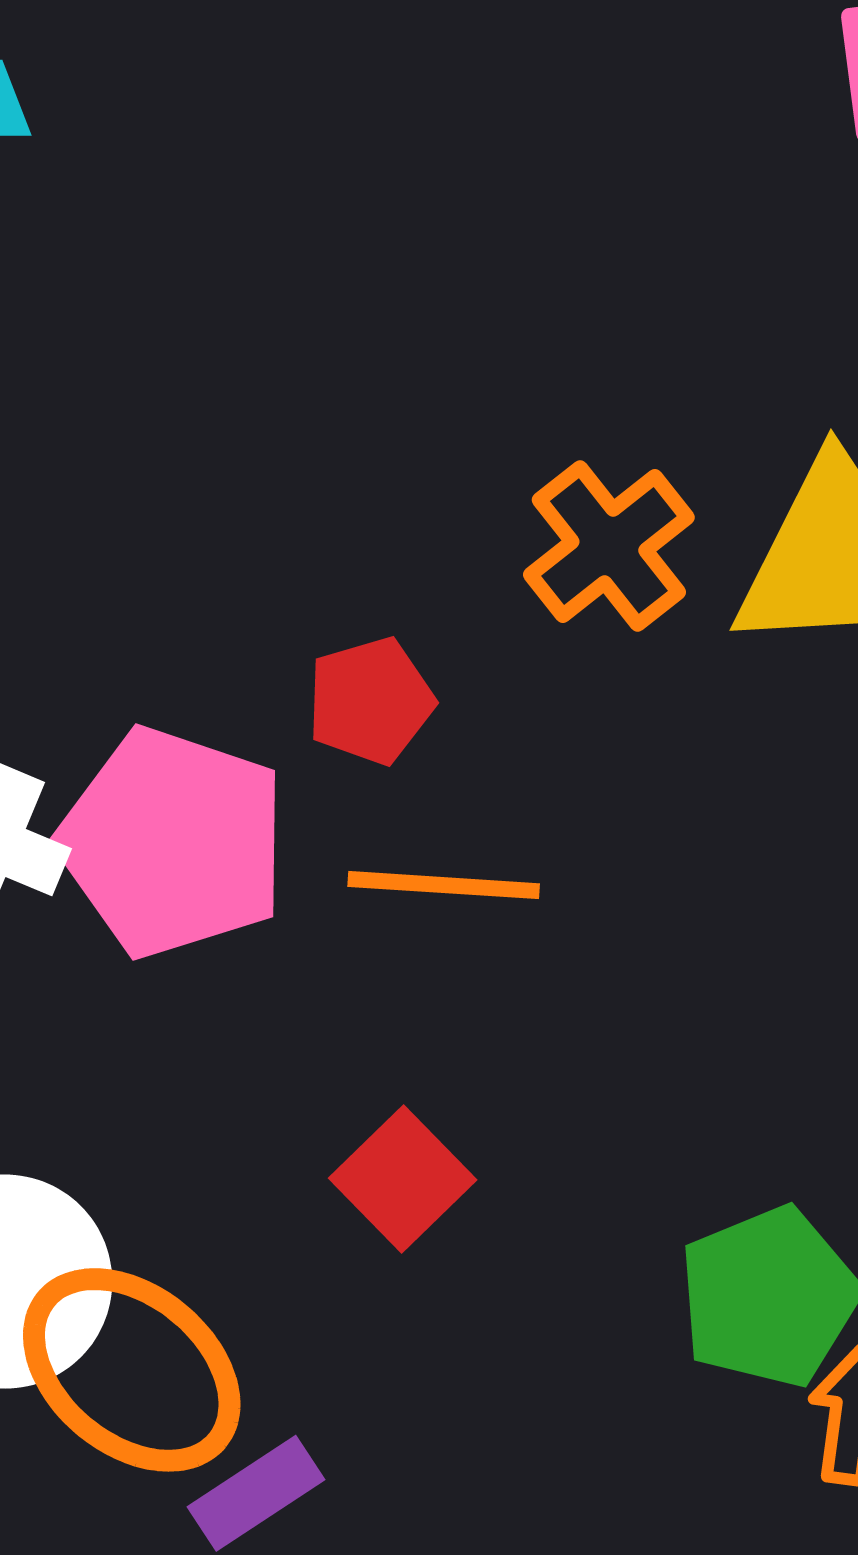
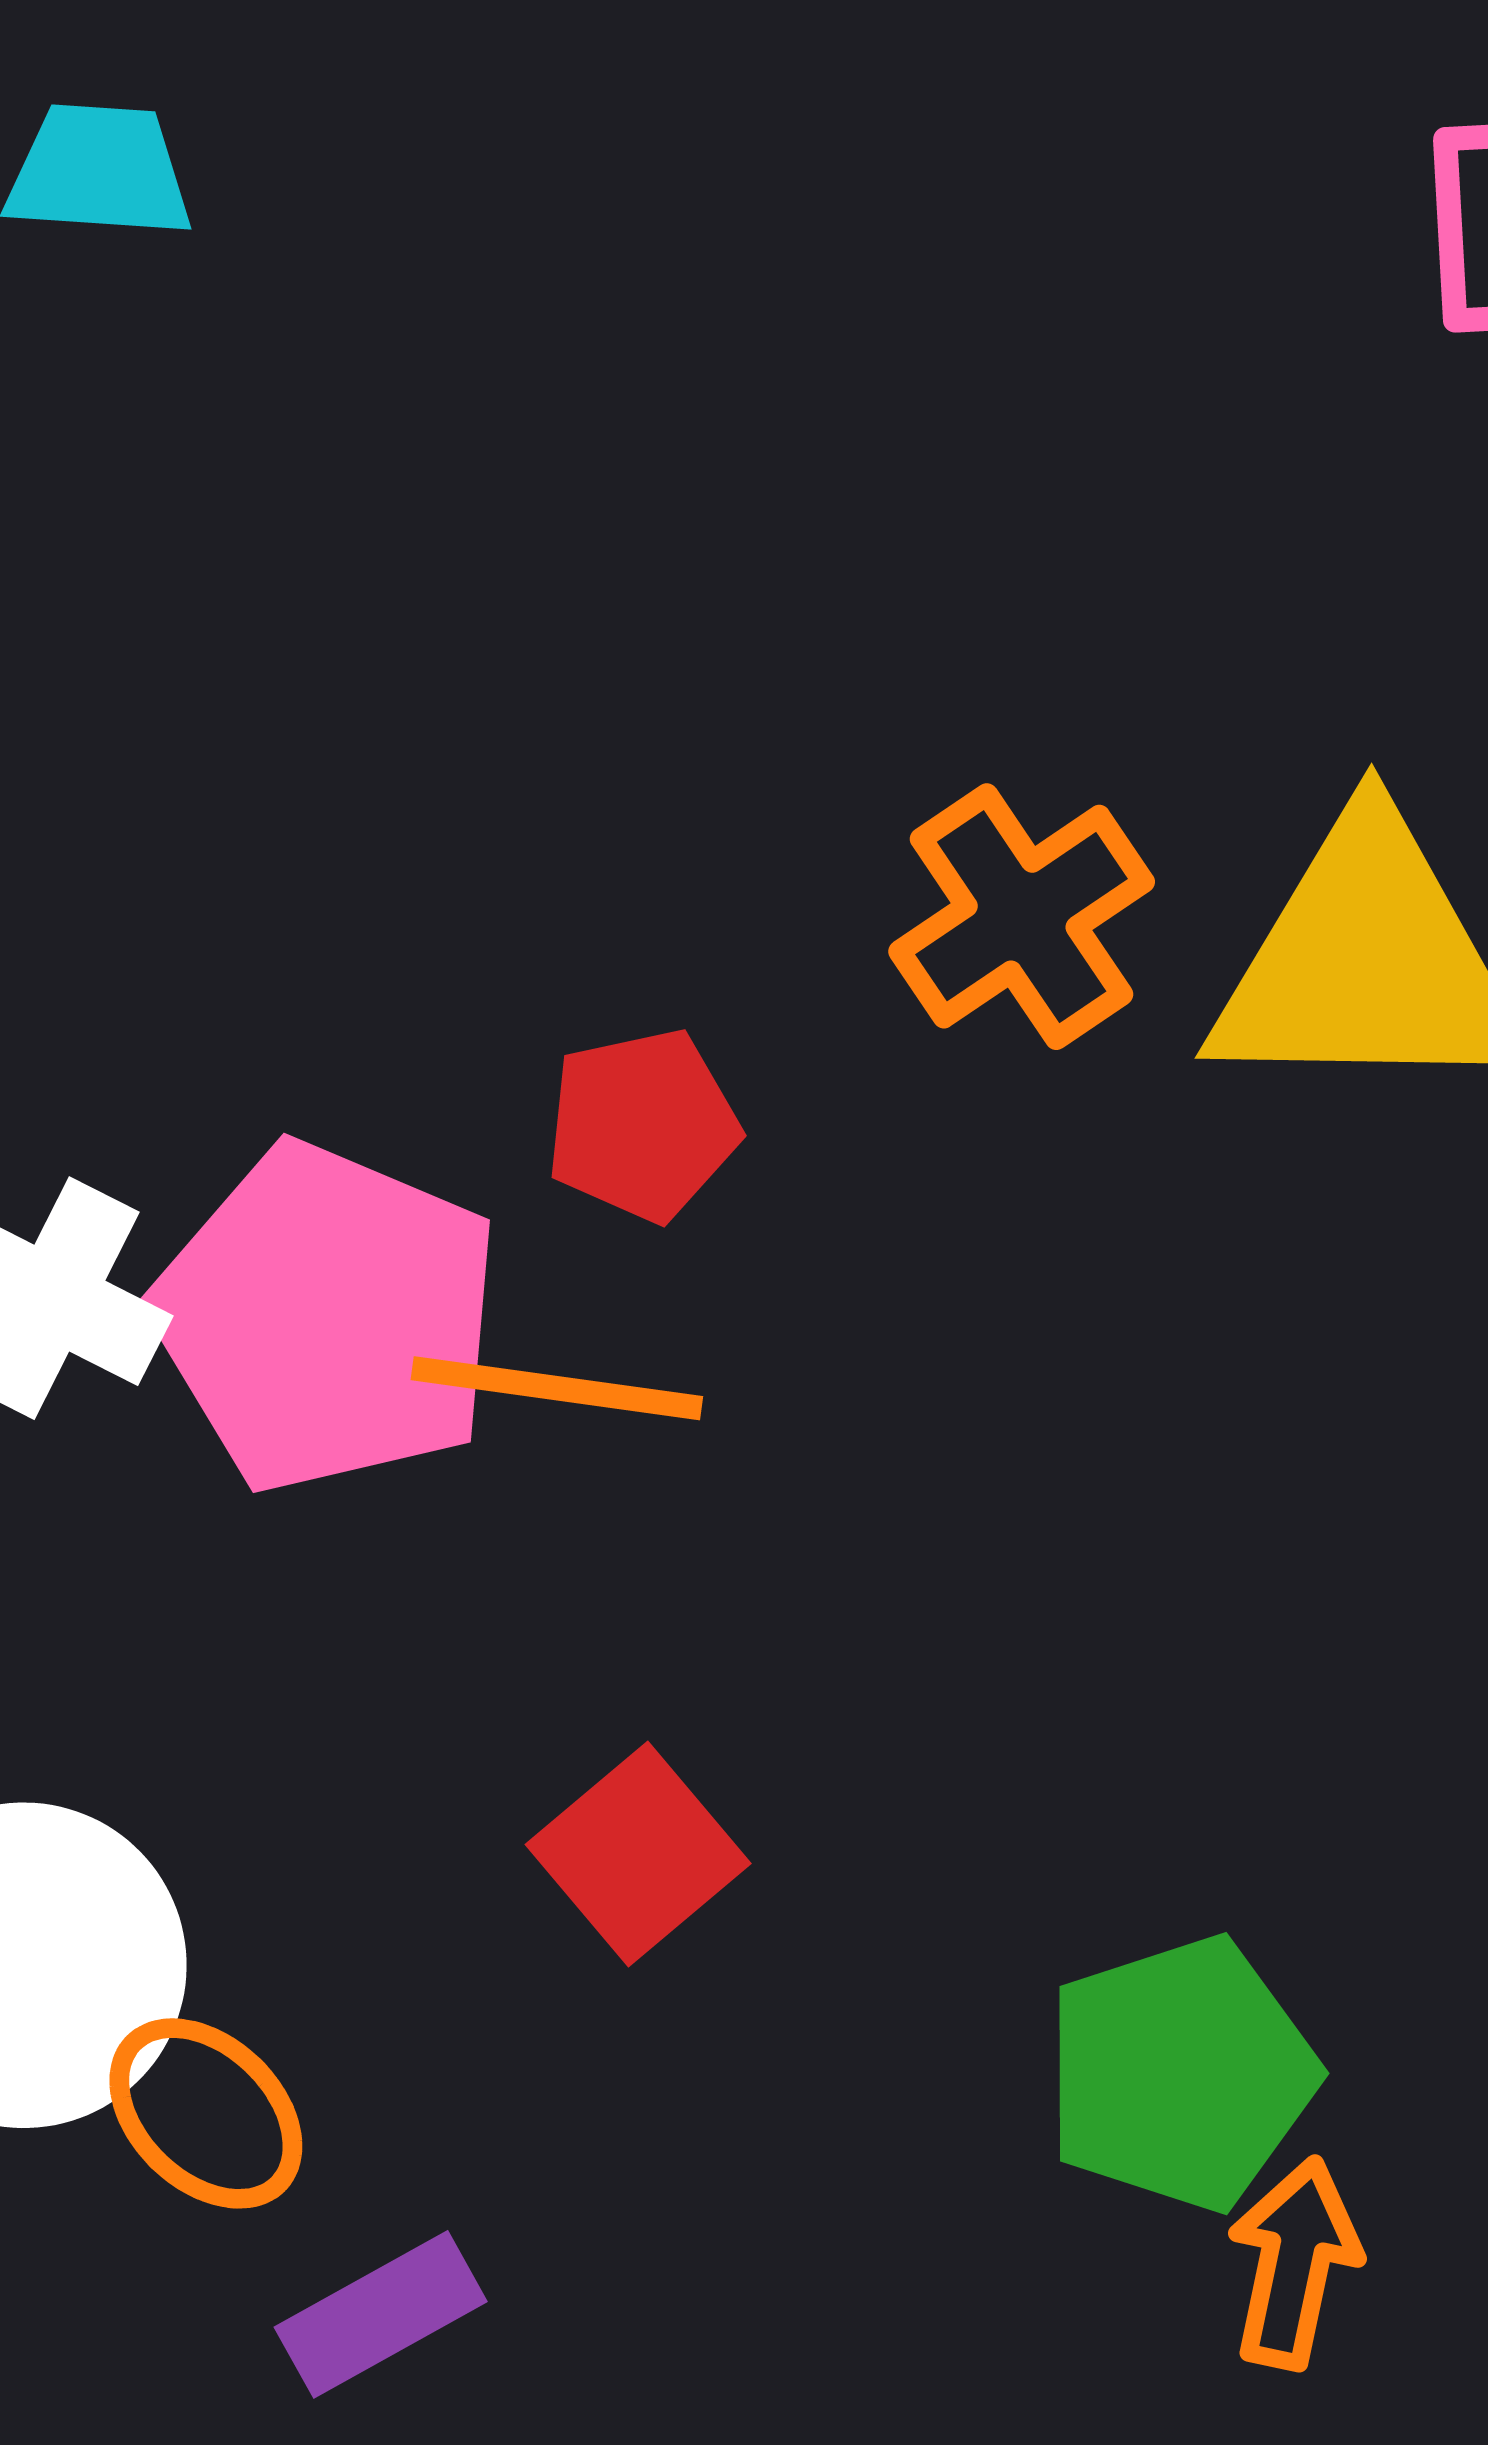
orange line: (444, 885) -> (557, 1388), moved
orange ellipse: (132, 1370) -> (206, 2113), size x0.6

